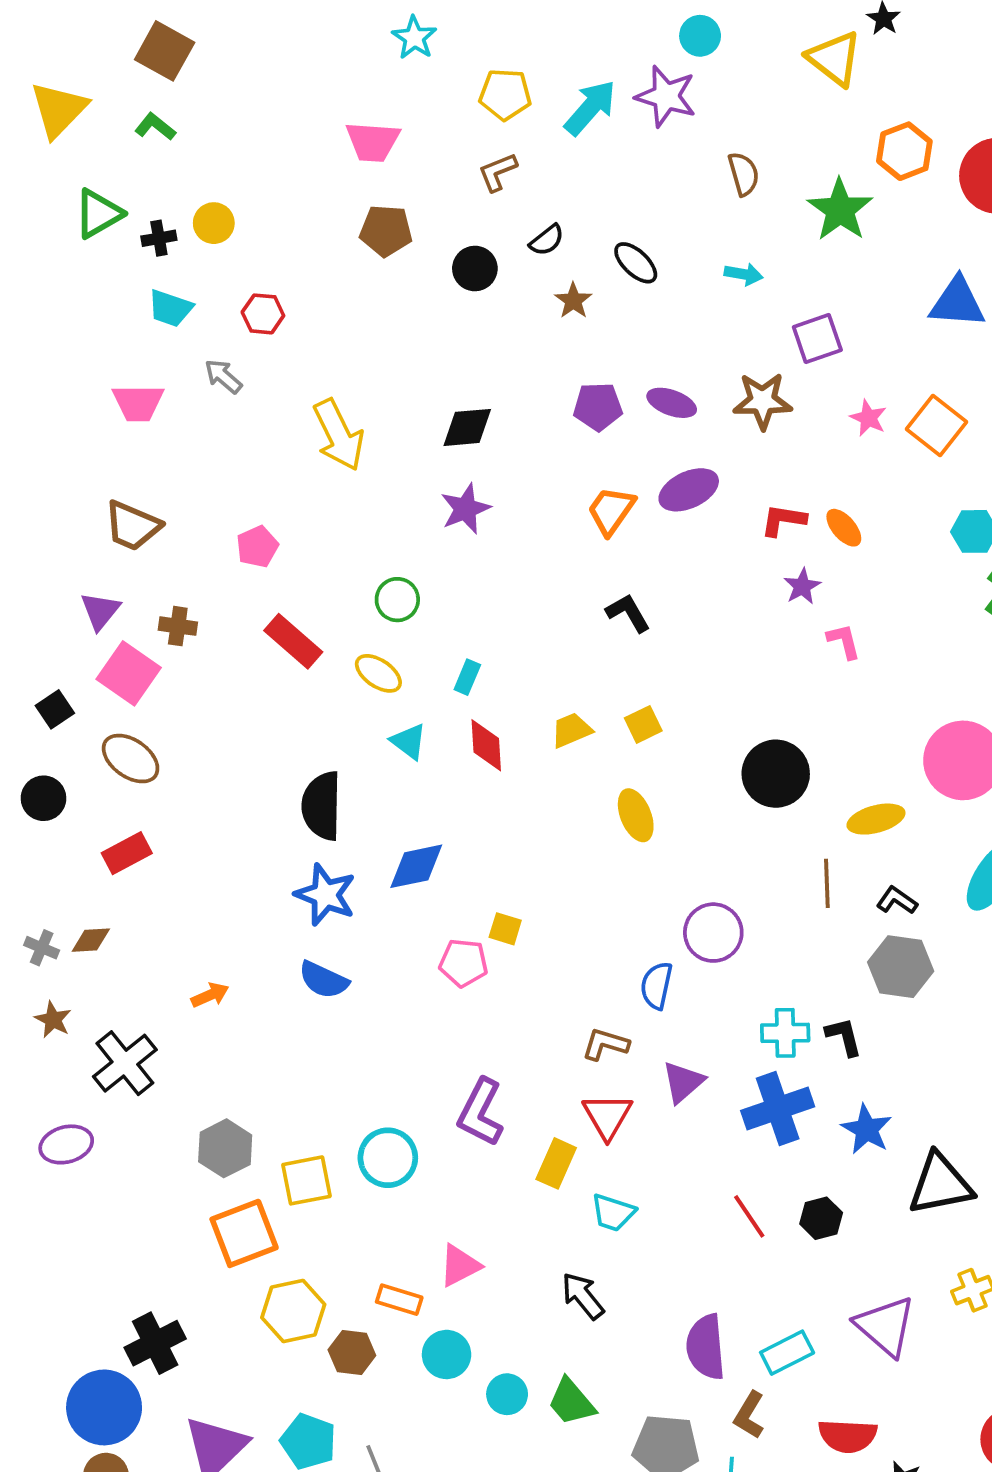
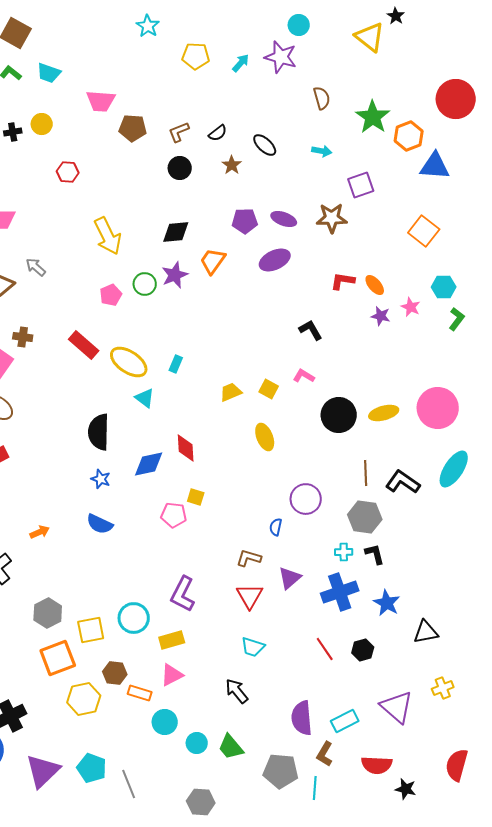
cyan arrow: (590, 108) -> (241, 63), size x0.6
pink trapezoid: (373, 142) -> (101, 101), moved
orange hexagon: (904, 151) -> (409, 136), moved
brown L-shape: (498, 172) -> (179, 132), moved
black circle: (475, 268) -> (180, 168), moved
cyan trapezoid: (170, 308) -> (49, 73), moved
gray arrow: (223, 376) -> (36, 267), moved
pink star: (868, 418) -> (411, 307), moved
purple ellipse: (689, 490) -> (275, 260), moved
orange trapezoid: (611, 511) -> (213, 261), moved
pink pentagon: (257, 547) -> (111, 295), moved
purple star: (802, 586) -> (381, 316), moved, turned -30
green circle: (397, 600) -> (145, 284), moved
black L-shape: (628, 613) -> (311, 330), moved
pink L-shape: (844, 641) -> (304, 376), moved, turned -45
yellow ellipse: (378, 673) -> (129, 362), size x1.5
yellow square: (643, 724) -> (269, 389), turned -36
red diamond: (486, 745) -> (186, 448), moved
yellow ellipse: (876, 819) -> (384, 413), moved
blue star: (325, 895) -> (101, 479), size x0.6
black L-shape: (897, 900) -> (403, 482), size x1.6
gray hexagon: (901, 967) -> (365, 517), moved
blue semicircle: (657, 986) -> (276, 527), size x0.7
cyan cross: (785, 1033) -> (344, 552), size x0.7
yellow rectangle: (556, 1163) -> (172, 640), moved, turned 50
black triangle: (940, 1184) -> (426, 632), size x0.7
brown hexagon: (352, 1353) -> (115, 673), moved

